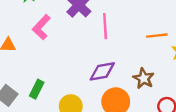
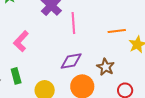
pink L-shape: (41, 27) -> (21, 41), moved
green rectangle: (37, 89) -> (16, 76), turned -42

